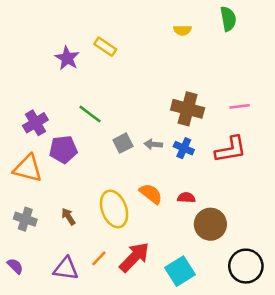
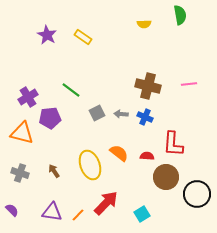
purple star: (67, 58) -> (47, 35), moved
red L-shape: (231, 149) -> (173, 144), moved, turned 104
orange line: (99, 258) -> (78, 215), moved
black circle: (246, 266) -> (197, 194), moved
cyan square: (180, 271) -> (142, 214), size x0.7

